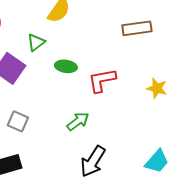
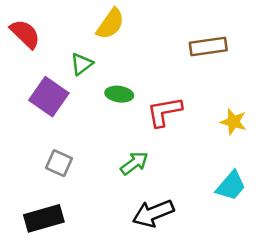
black arrow: (93, 161) -> (153, 213), turned 36
cyan trapezoid: (157, 161) -> (231, 186), moved

